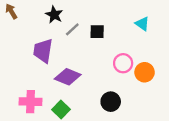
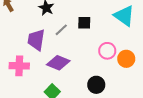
cyan triangle: (142, 24) -> (124, 16), size x1.6
gray line: (72, 29) -> (61, 30), moved
pink cross: (30, 102) -> (19, 66), moved

